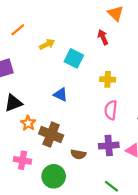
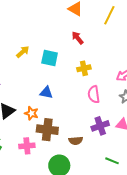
red arrow: (103, 37) -> (78, 38), moved
orange star: (28, 123) -> (31, 113), moved
pink cross: (22, 160) -> (27, 146), moved

